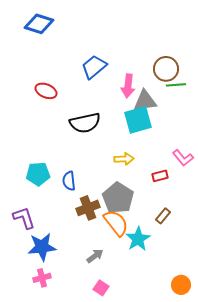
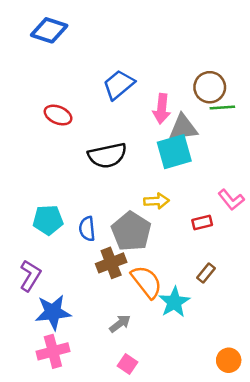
gray pentagon: (118, 198) -> (131, 231), moved
purple L-shape: (24, 218) -> (30, 276), turned 50
pink cross: (42, 278) -> (53, 351), size x1.4

